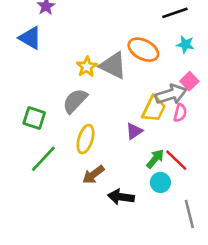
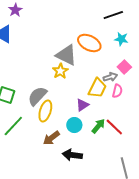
yellow star: (87, 67) -> (60, 71), moved
gray arrow: (171, 94) -> (110, 77), size x0.6
gray semicircle: (75, 101) -> (37, 96), moved
cyan circle: (160, 182) -> (74, 125), moved

